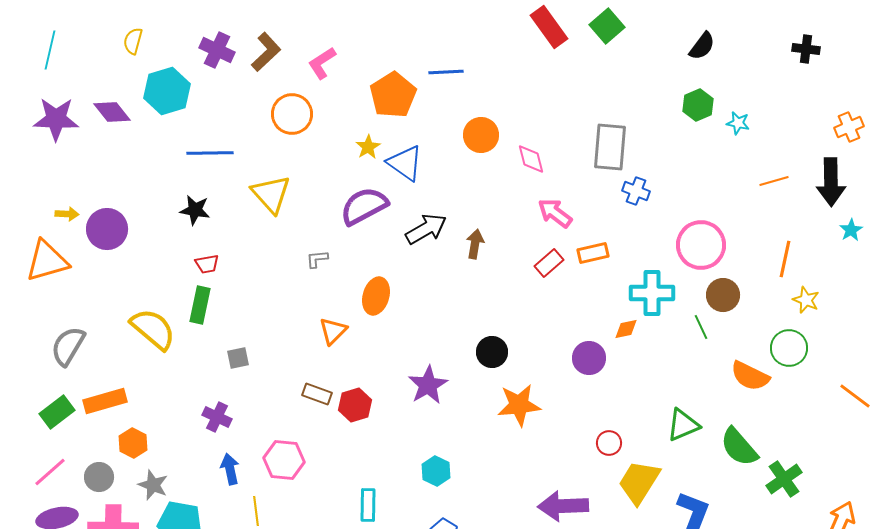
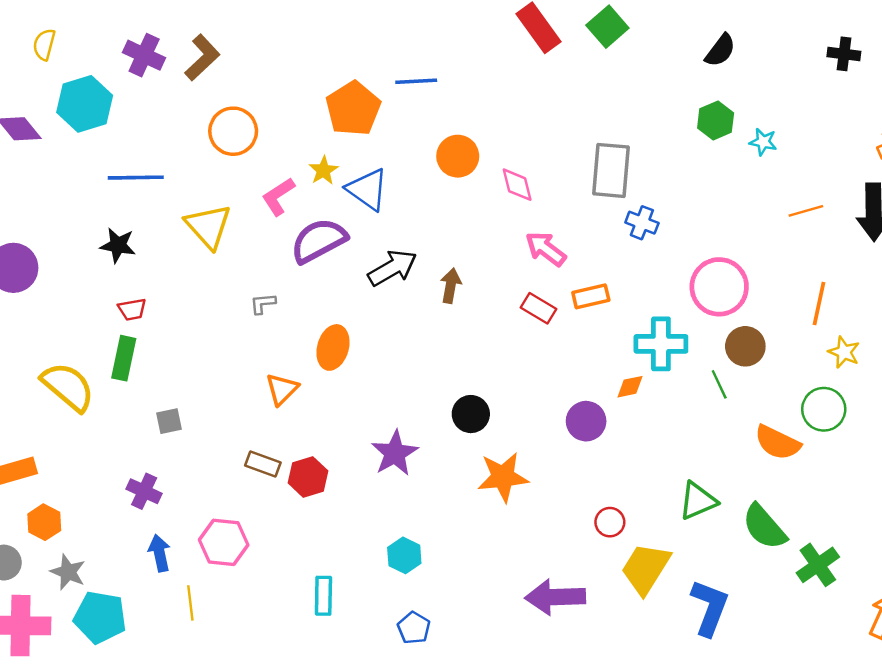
pink L-shape: (322, 63) -> (278, 197), moved
red rectangle: (549, 263) -> (539, 308), turned 72

